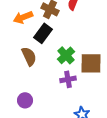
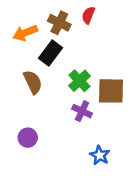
purple cross: (68, 79) -> (82, 111), turned 35

